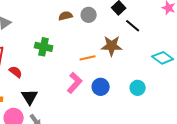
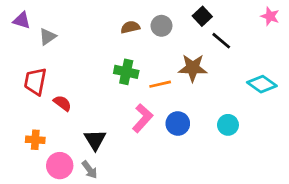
green cross: (44, 47) -> (126, 72), moved
black triangle: (30, 97) -> (95, 140), moved

